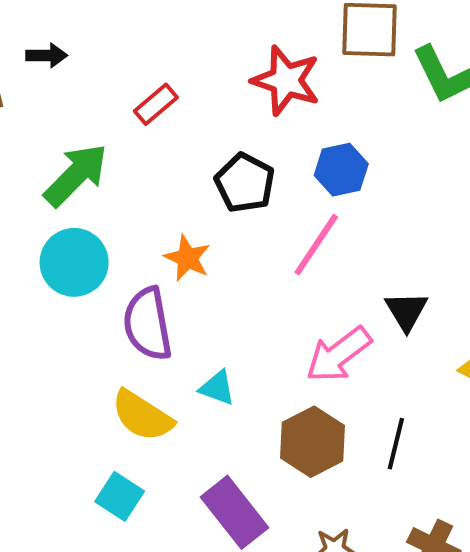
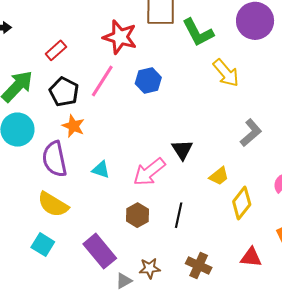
black pentagon: (245, 183) -> (64, 92), moved
pink line: (316, 245) -> (102, 81), moved
cyan triangle: (217, 388) -> (101, 170), moved
brown hexagon: (312, 442) -> (137, 215), size x0.7

